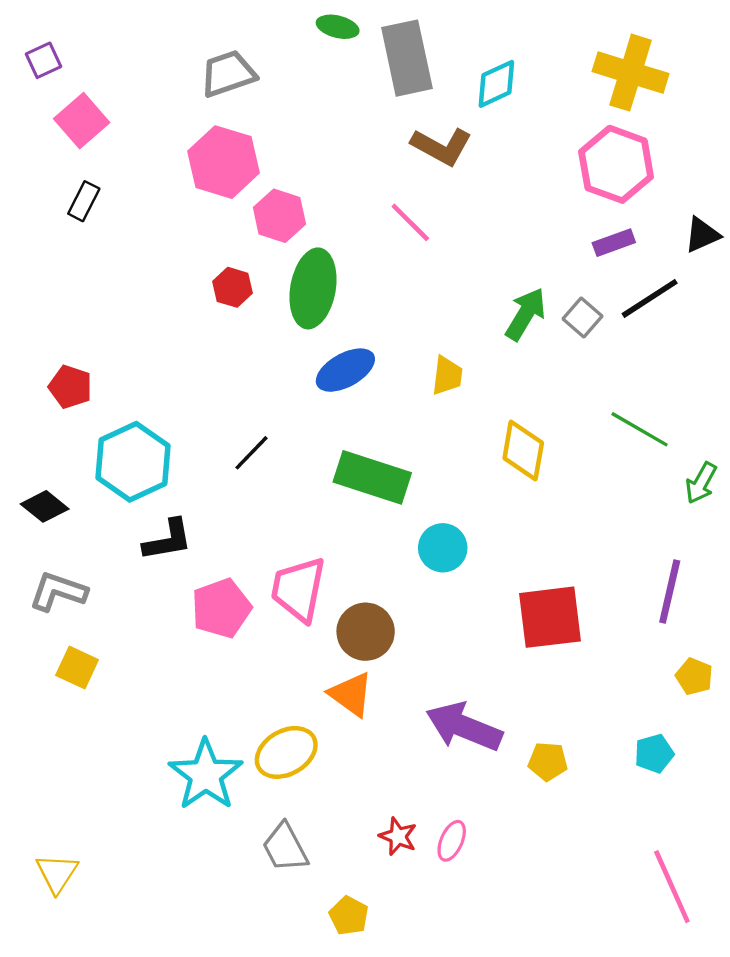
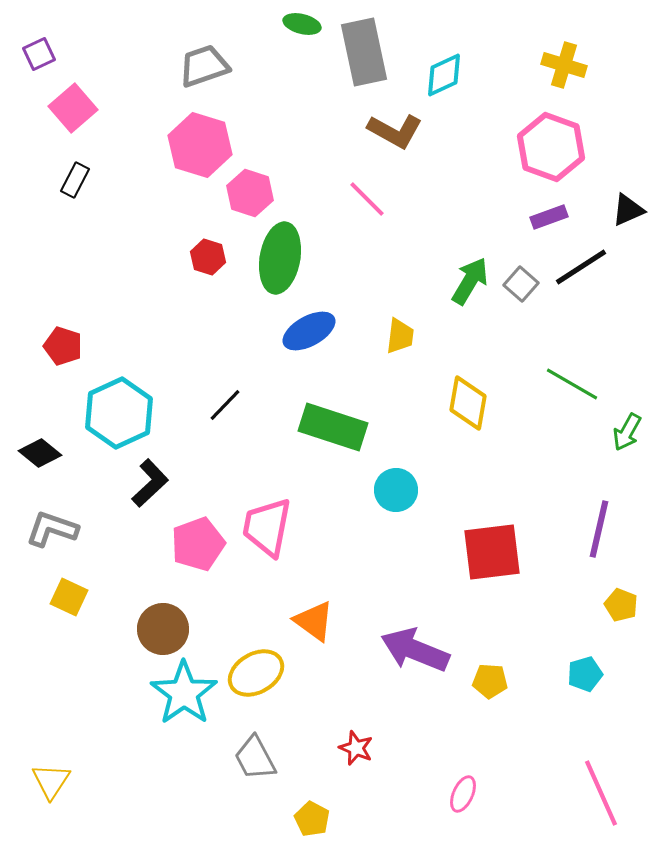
yellow cross: (631, 73) -> (564, 65), size x0.7
black L-shape: (168, 540) -> (150, 483), turned -33
brown circle: (366, 632) -> (163, 629), moved
pink ellipse: (452, 841) -> (463, 794), moved

